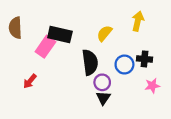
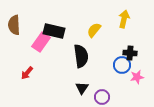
blue circle: (124, 65) -> (122, 65), moved
purple circle: (102, 82) -> (102, 97), moved
black triangle: (103, 98) -> (82, 88), moved

